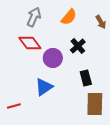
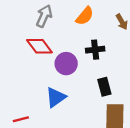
black cross: (78, 46) -> (95, 50), turned 35

